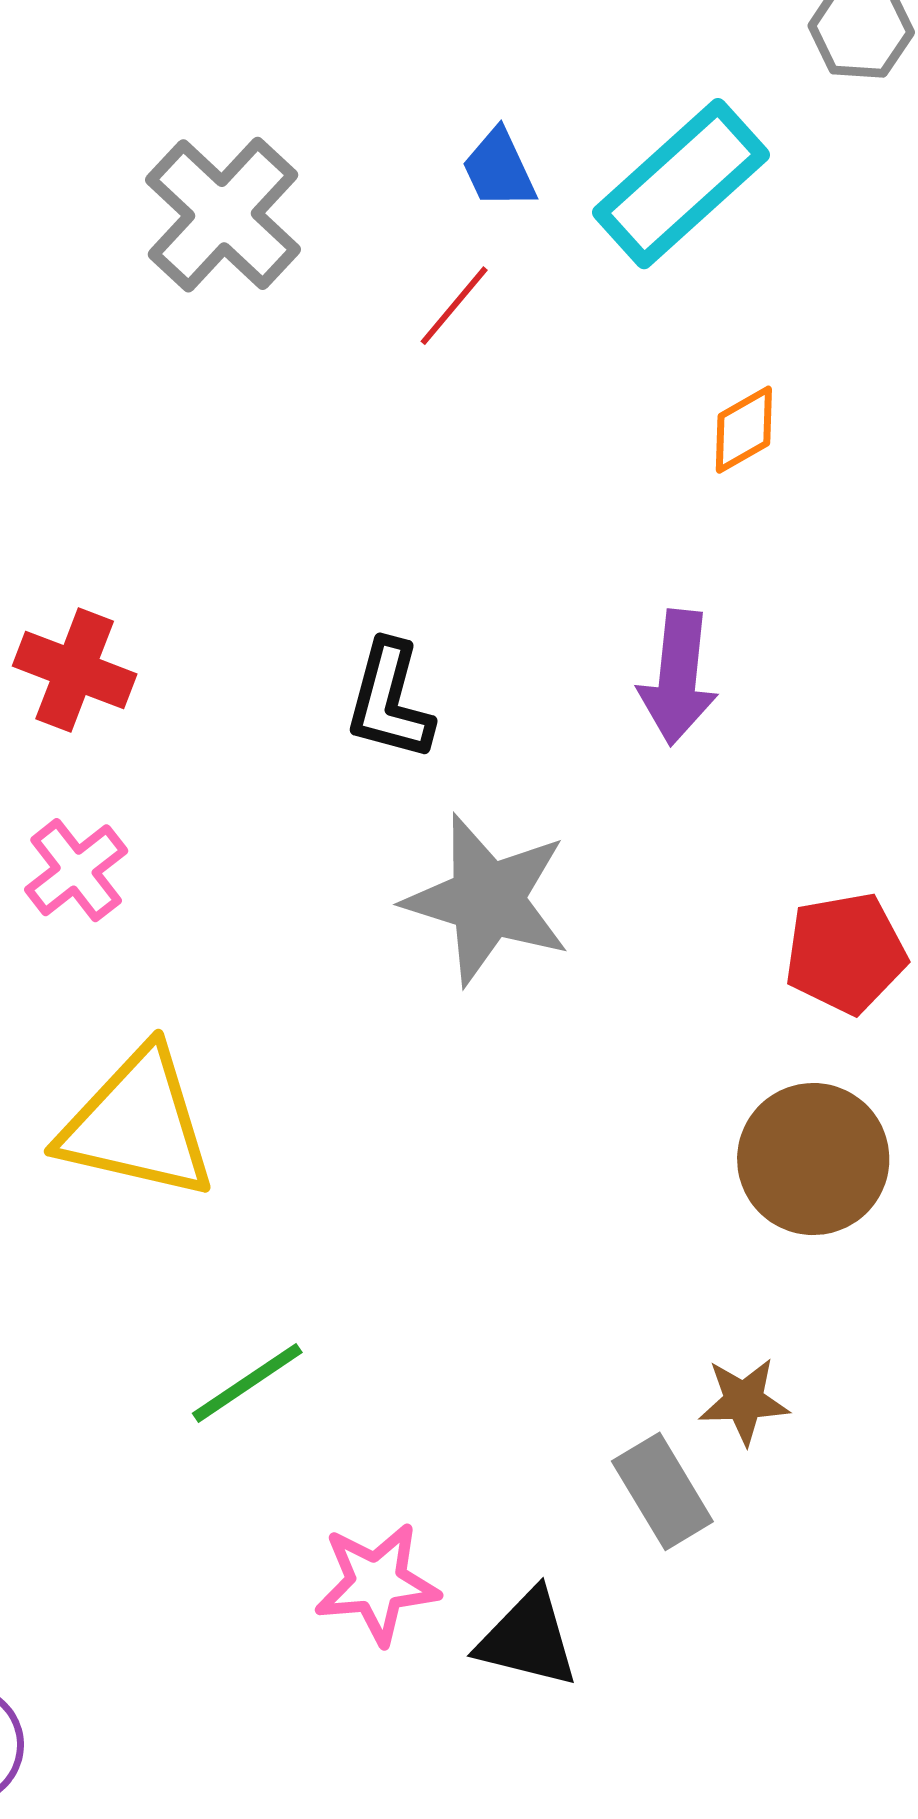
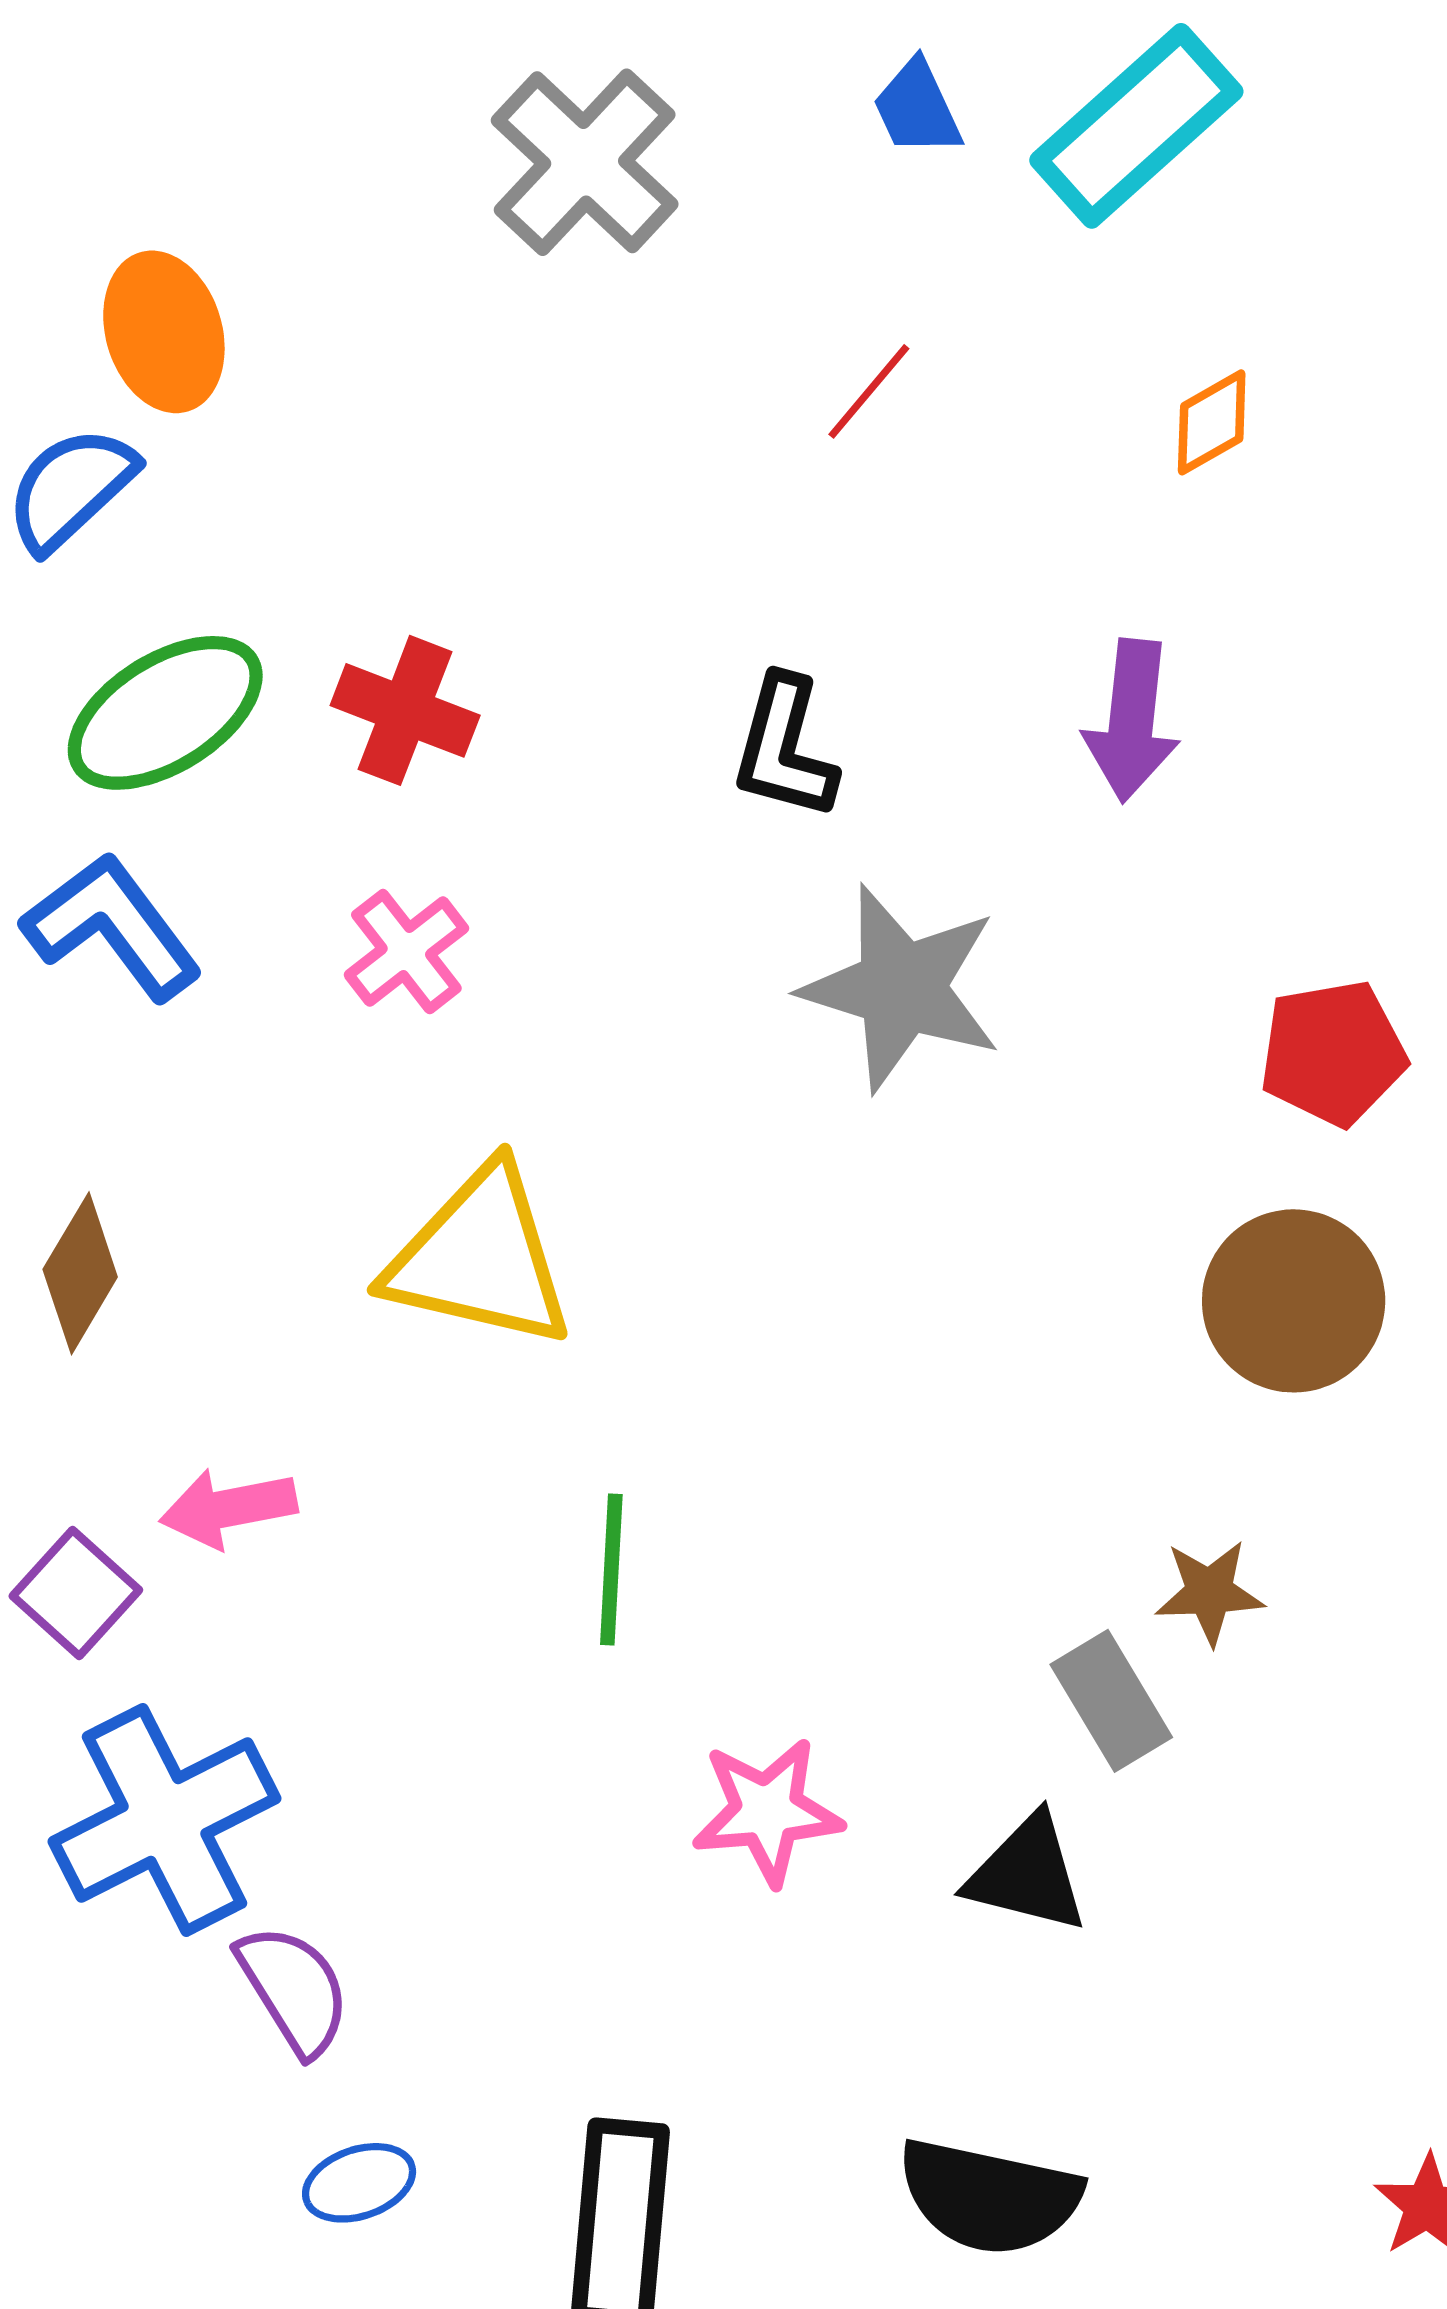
red line: (454, 306) -> (869, 391), moved
green line: (247, 1383) -> (611, 1569), turned -53
black triangle: (528, 1639) -> (1027, 1874), moved

